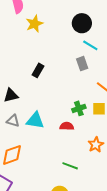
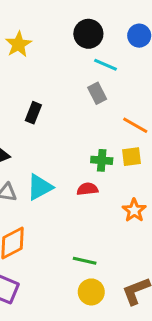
green cross: (79, 108) -> (102, 160), turned 32
cyan triangle: (35, 120) -> (40, 187), turned -30
green line: (70, 166) -> (85, 261), moved

